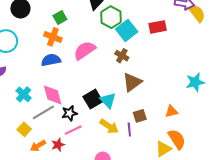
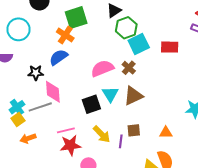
green square: (60, 18) -> (76, 18), size x1.6
pink semicircle: (85, 50) -> (102, 68), moved
blue semicircle: (51, 60) -> (59, 57), turned -36
cyan cross: (24, 94) -> (17, 107), moved
cyan triangle: (108, 100) -> (110, 94), moved
black star: (69, 113) -> (36, 73), moved
red star: (58, 145) -> (70, 145), moved, size x1.5

